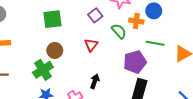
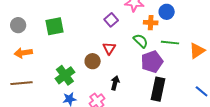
green square: (52, 19) -> (54, 26), moved
green semicircle: (119, 31) -> (141, 41), moved
brown circle: (55, 50) -> (93, 61), moved

